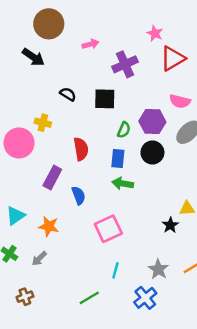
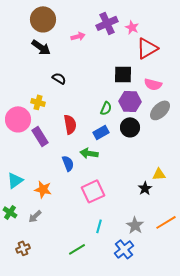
black arrow: (33, 57) -> (41, 47), moved
purple cross: (125, 64) -> (107, 23), moved
black square: (105, 99) -> (123, 74), moved
blue rectangle: (118, 158) -> (101, 132), turned 56
purple rectangle: (52, 178) -> (40, 136), moved, turned -60
green arrow: (123, 183) -> (89, 153), moved

